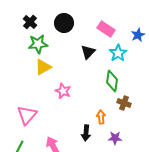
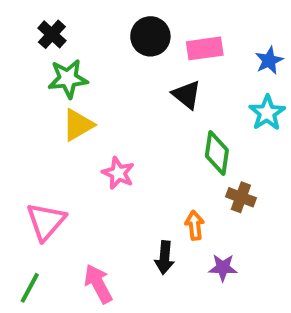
black circle: (64, 23) -> (150, 36), moved
pink rectangle: (106, 29) -> (205, 48), turned -42
black triangle: (88, 52) -> (187, 95), moved, turned -35
cyan star: (118, 53) -> (267, 113), moved

